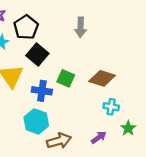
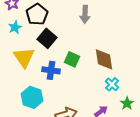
brown diamond: (102, 78) -> (104, 59), turned 65
cyan cross: (111, 107) -> (112, 84), turned 32
cyan hexagon: (36, 121) -> (32, 97), moved

